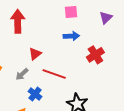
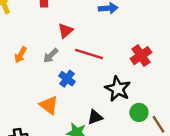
red cross: (95, 55) -> (141, 56), moved

